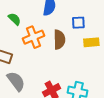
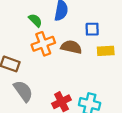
green semicircle: (14, 19) -> (35, 20), moved
brown semicircle: (59, 40) -> (71, 47), turned -78

